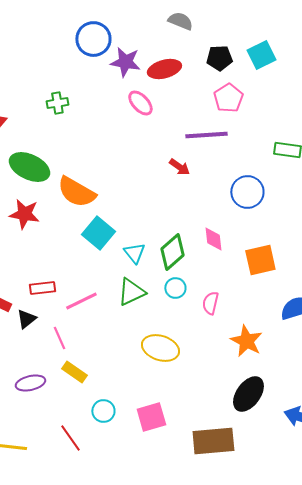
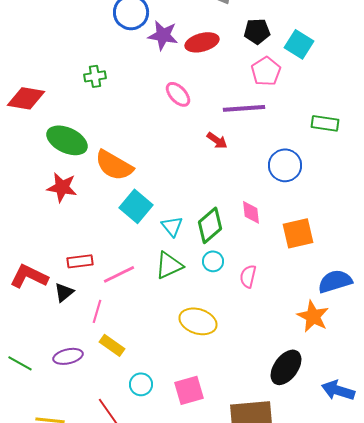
cyan square: (261, 55) -> (299, 44), moved, turned -32
pink ellipse: (140, 103) -> (178, 94), moved
pink line: (59, 338) -> (97, 311), turned 40
orange star: (246, 341) -> (313, 316), moved

